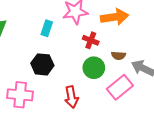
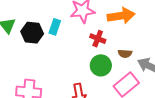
black hexagon: (42, 64) -> (32, 33), moved

